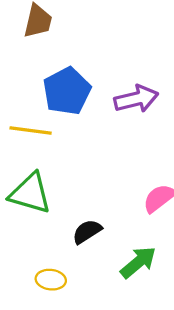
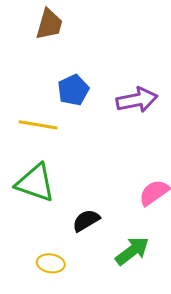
blue pentagon: (67, 91) -> (73, 90), size x0.7

